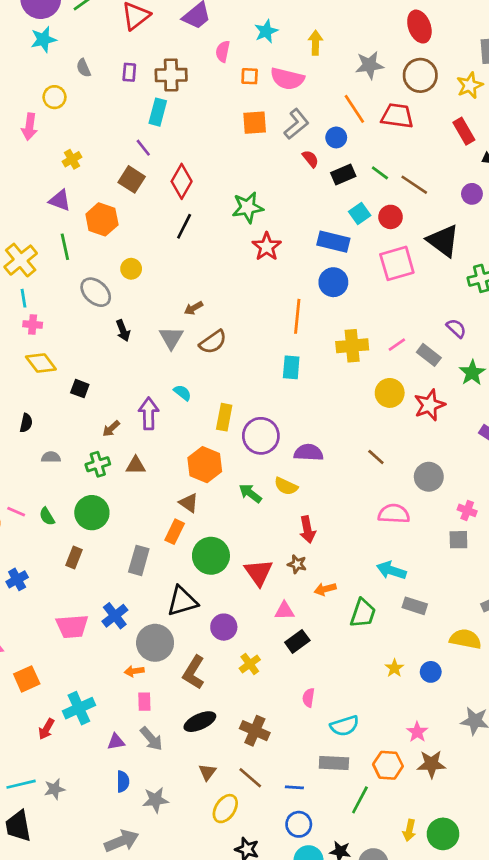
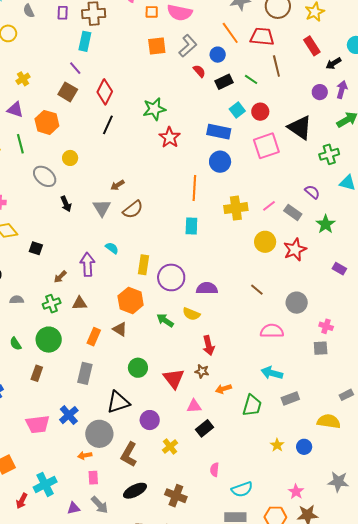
brown line: (414, 185) -> (276, 66), moved, turned 45
orange rectangle: (175, 532) -> (94, 337), moved
green circle: (211, 556) -> (138, 368), size x0.7
gray rectangle: (415, 606) -> (290, 398), turned -36

